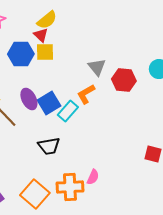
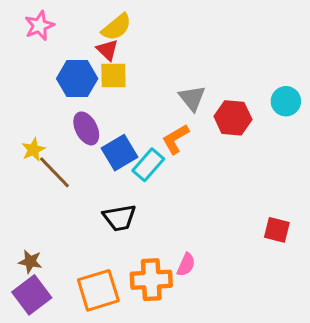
purple ellipse: (29, 99) -> (86, 128), moved
orange square: (35, 194) -> (98, 290), turned 32

